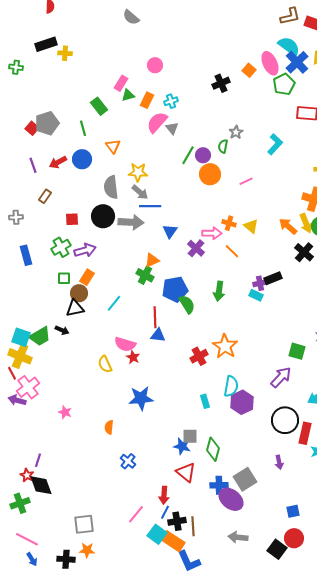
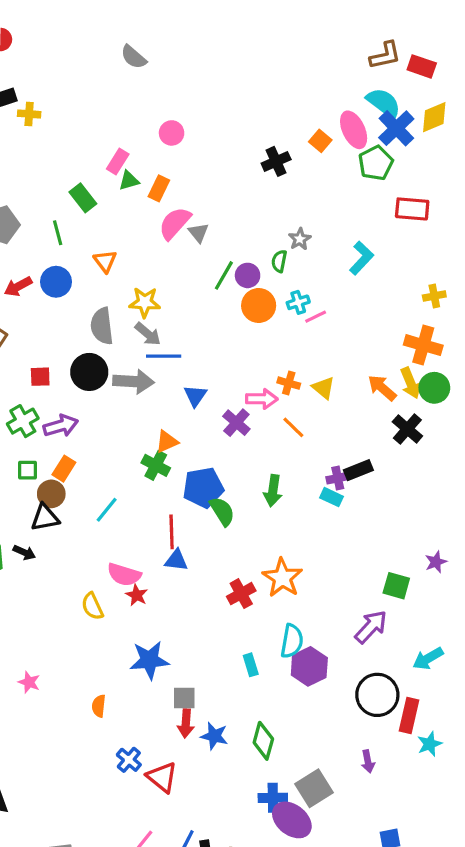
cyan cross: (171, 101) -> (298, 302), moved
gray square: (190, 436) -> (184, 698), moved
red triangle: (186, 472) -> (162, 777), moved
red arrow: (164, 495) -> (186, 723), moved

